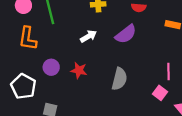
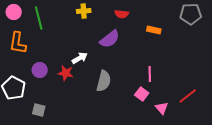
white arrow: (89, 36) -> (80, 58), moved

